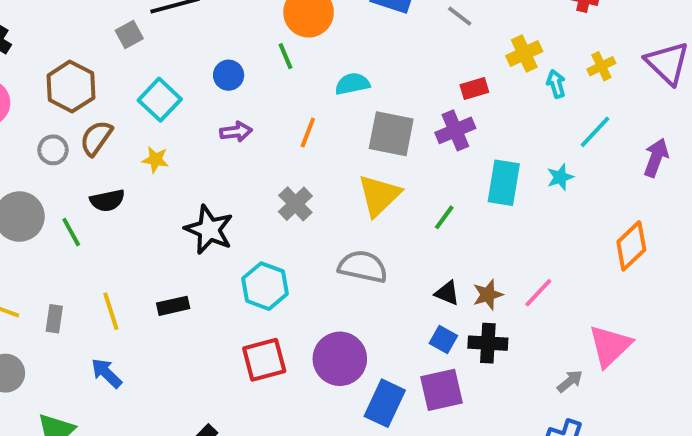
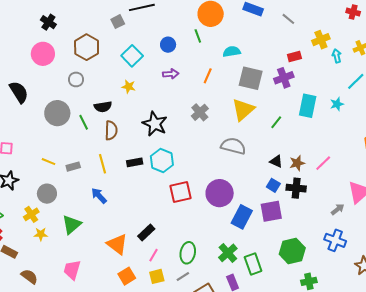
brown semicircle: (96, 138) -> (111, 130), moved, turned 144
cyan hexagon: (265, 286) -> (162, 160), moved
gray rectangle: (54, 319) -> (73, 167), turned 64

